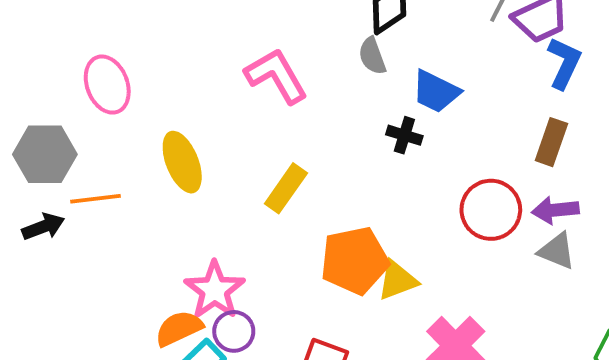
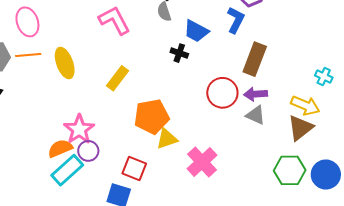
blue L-shape: (564, 63) -> (236, 20), moved
brown rectangle: (551, 142) -> (255, 59), size x1.4
orange line: (96, 199) -> (28, 55), moved
yellow triangle: (397, 280) -> (167, 139), moved

